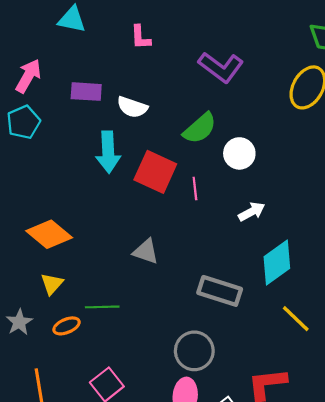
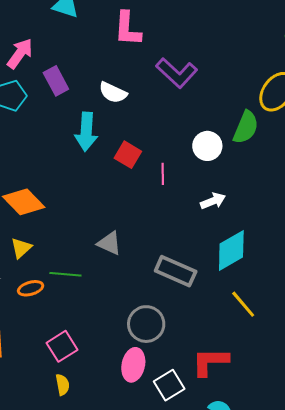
pink L-shape: (141, 37) -> (127, 29), size x1.5
purple L-shape: (221, 67) -> (177, 73), moved
purple rectangle: (86, 92) -> (56, 81), moved, turned 52
green semicircle: (200, 128) -> (246, 127), moved, turned -32
red square: (155, 172) -> (128, 155), size x0.7
gray triangle: (146, 251) -> (109, 243), moved

